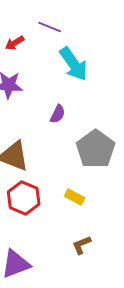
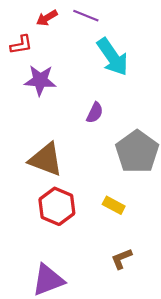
red arrow: (15, 43) -> (47, 18), moved

